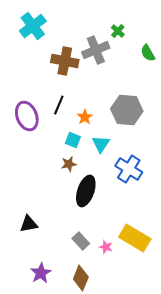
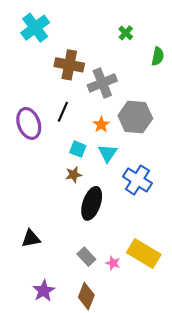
gray cross: (96, 50) -> (102, 83), moved
green semicircle: (148, 53) -> (158, 56), turned -138
orange star: (85, 117) -> (101, 125), moved

